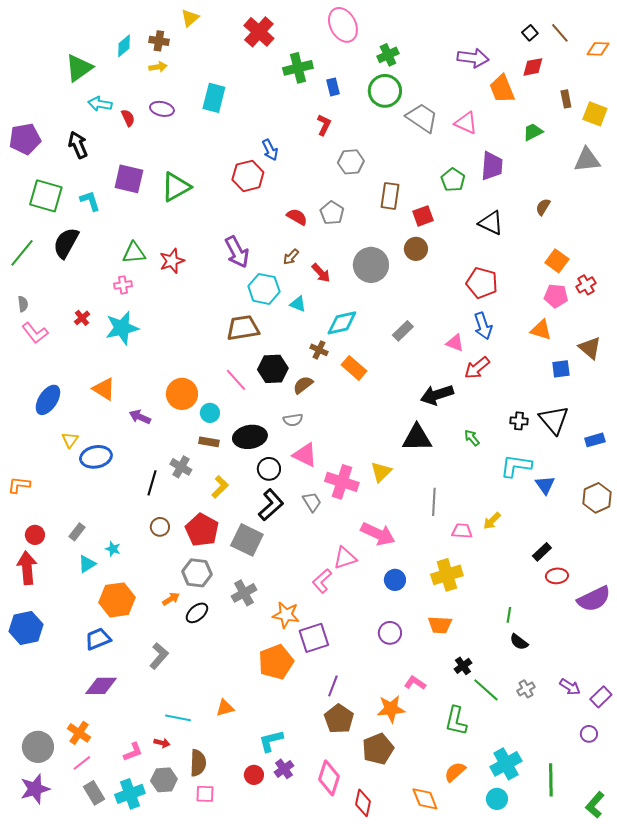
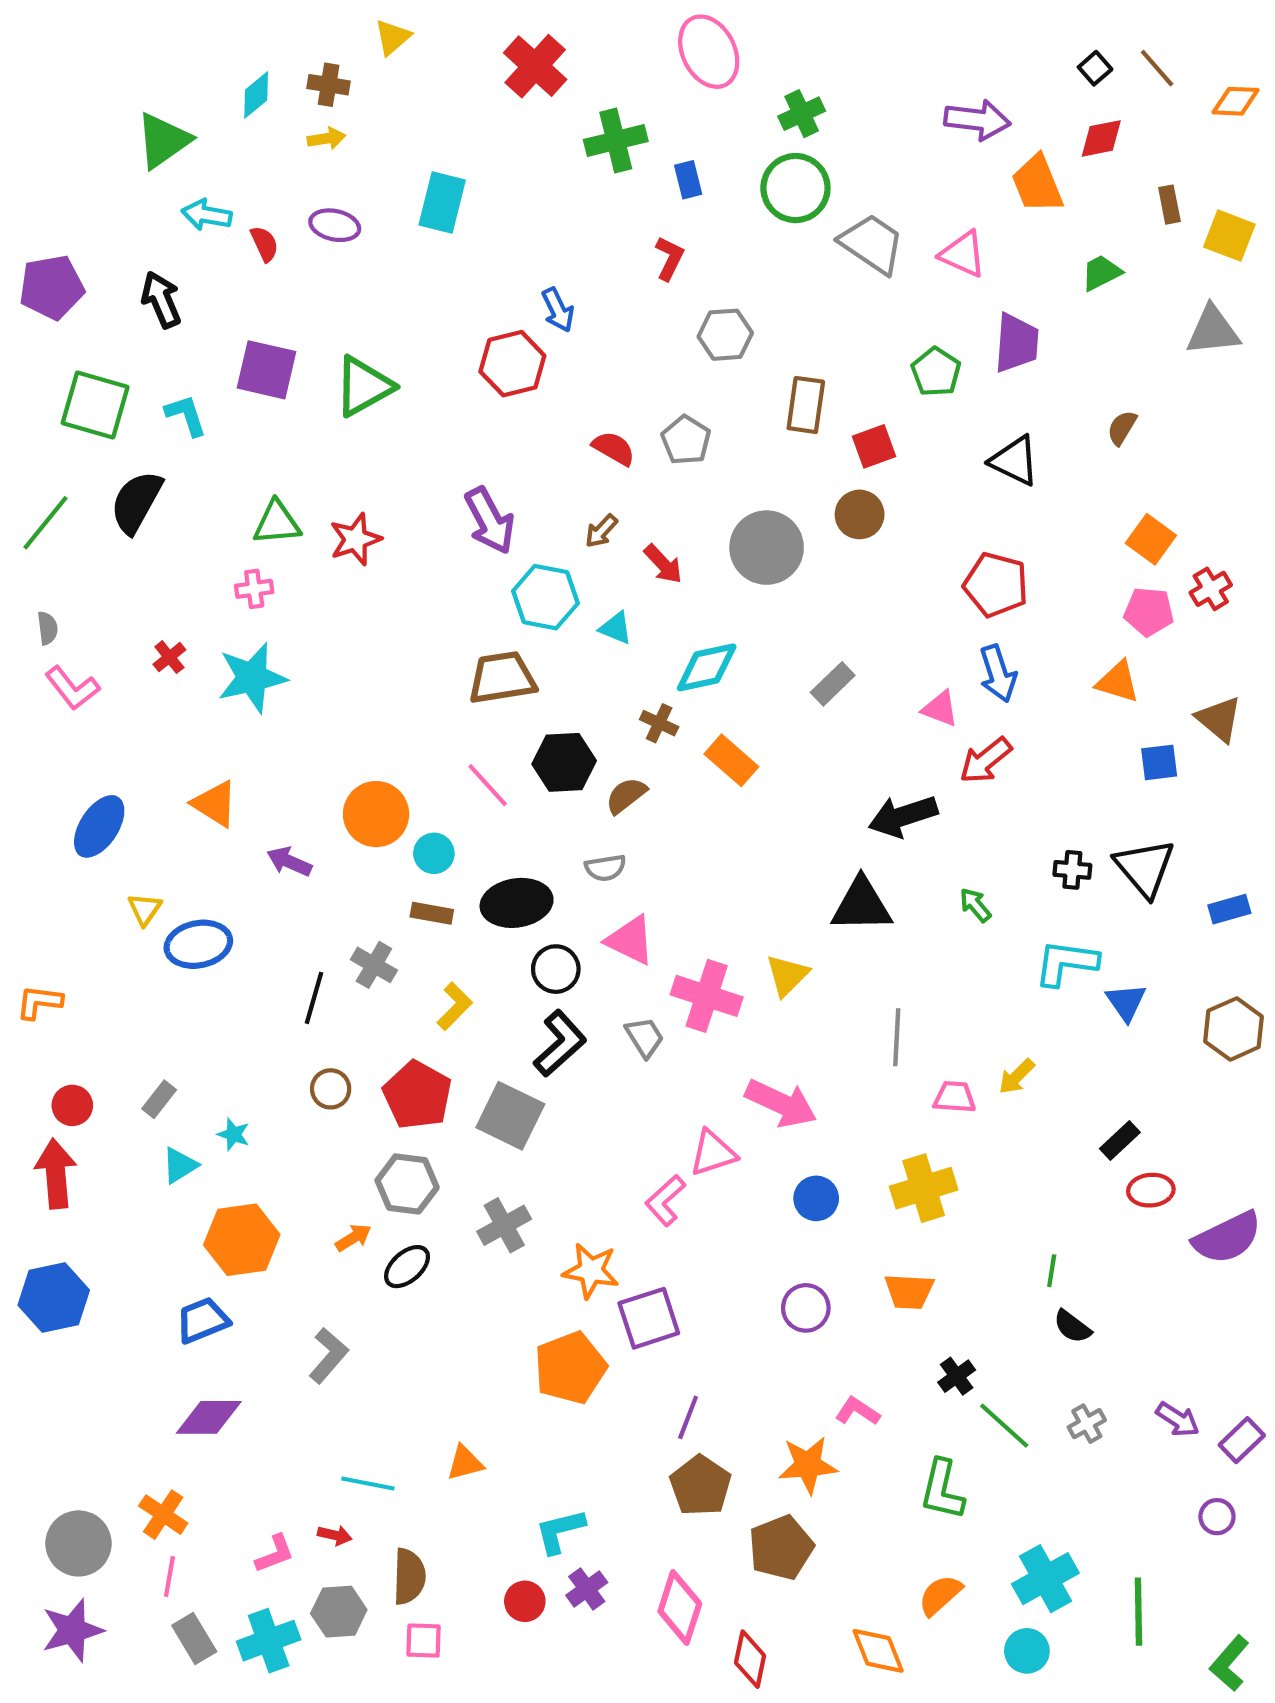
pink line: (82, 763) -> (169, 1577), turned -42

